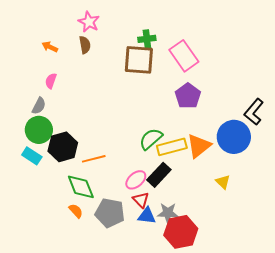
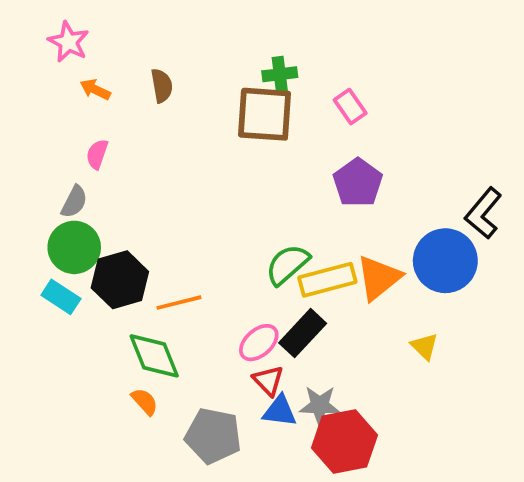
pink star: (89, 22) -> (69, 42), moved
pink rectangle: (184, 56) -> (350, 107), size x0.6
gray pentagon: (110, 213) -> (213, 436), moved

